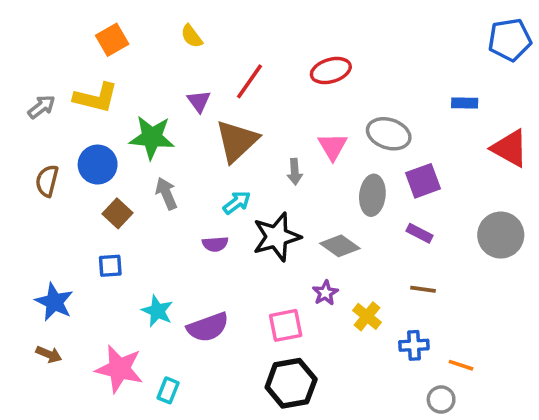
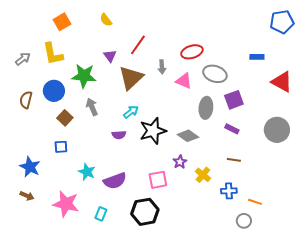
red ellipse: (331, 71) -> (192, 52), moved
yellow L-shape: (96, 98) -> (53, 54), turned 65
pink triangle: (333, 146) -> (184, 81), turned -36
gray arrow: (295, 172) -> (162, 67), moved
black hexagon: (291, 383) -> (145, 212), moved
cyan rectangle: (168, 390) -> (101, 214), moved

